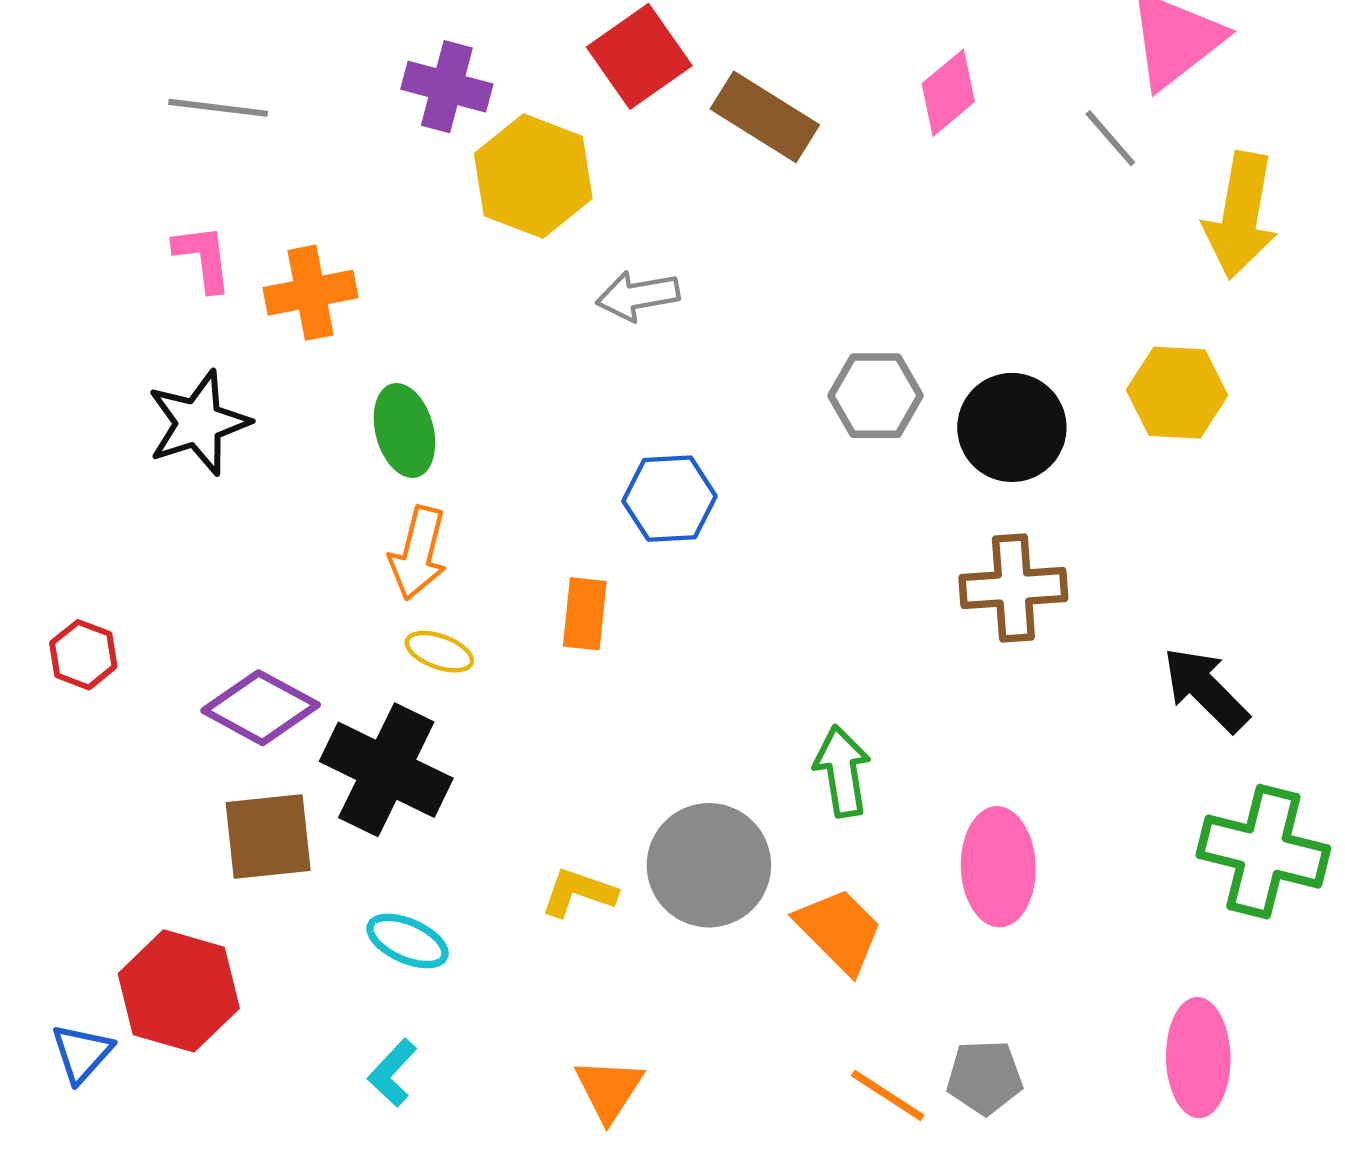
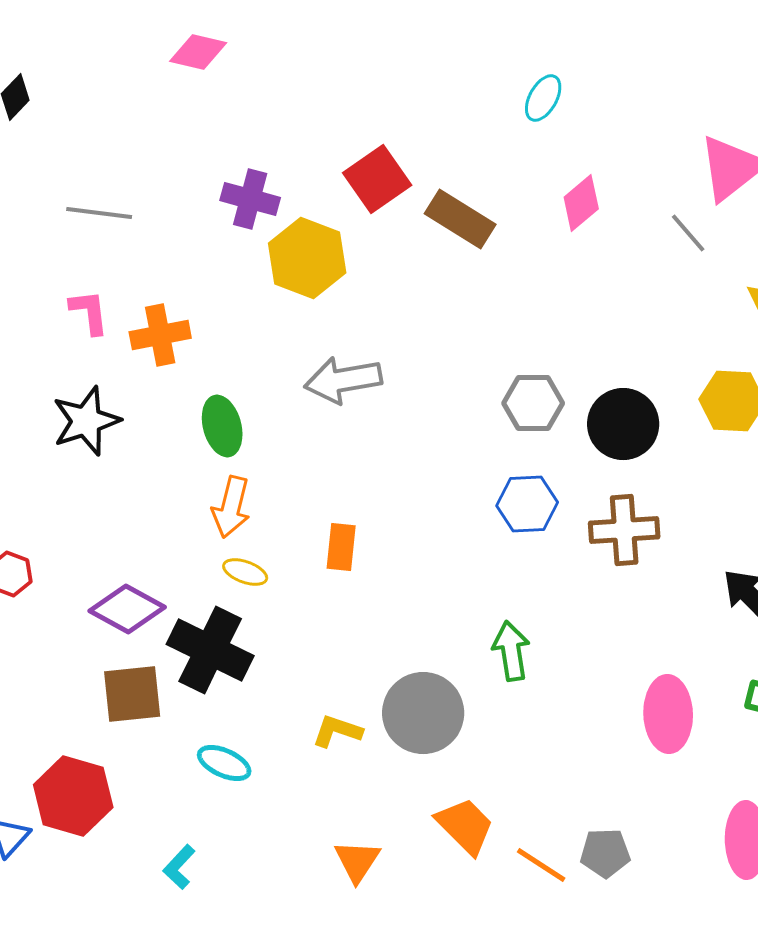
gray arrow: (638, 296) -> (343, 380), moved, size x1.4
blue hexagon: (670, 499) -> (527, 504), moved
pink ellipse: (998, 867) -> (668, 714), moved
orange trapezoid: (839, 930) -> (465, 826), moved
cyan L-shape: (392, 1073) -> (179, 867), moved

